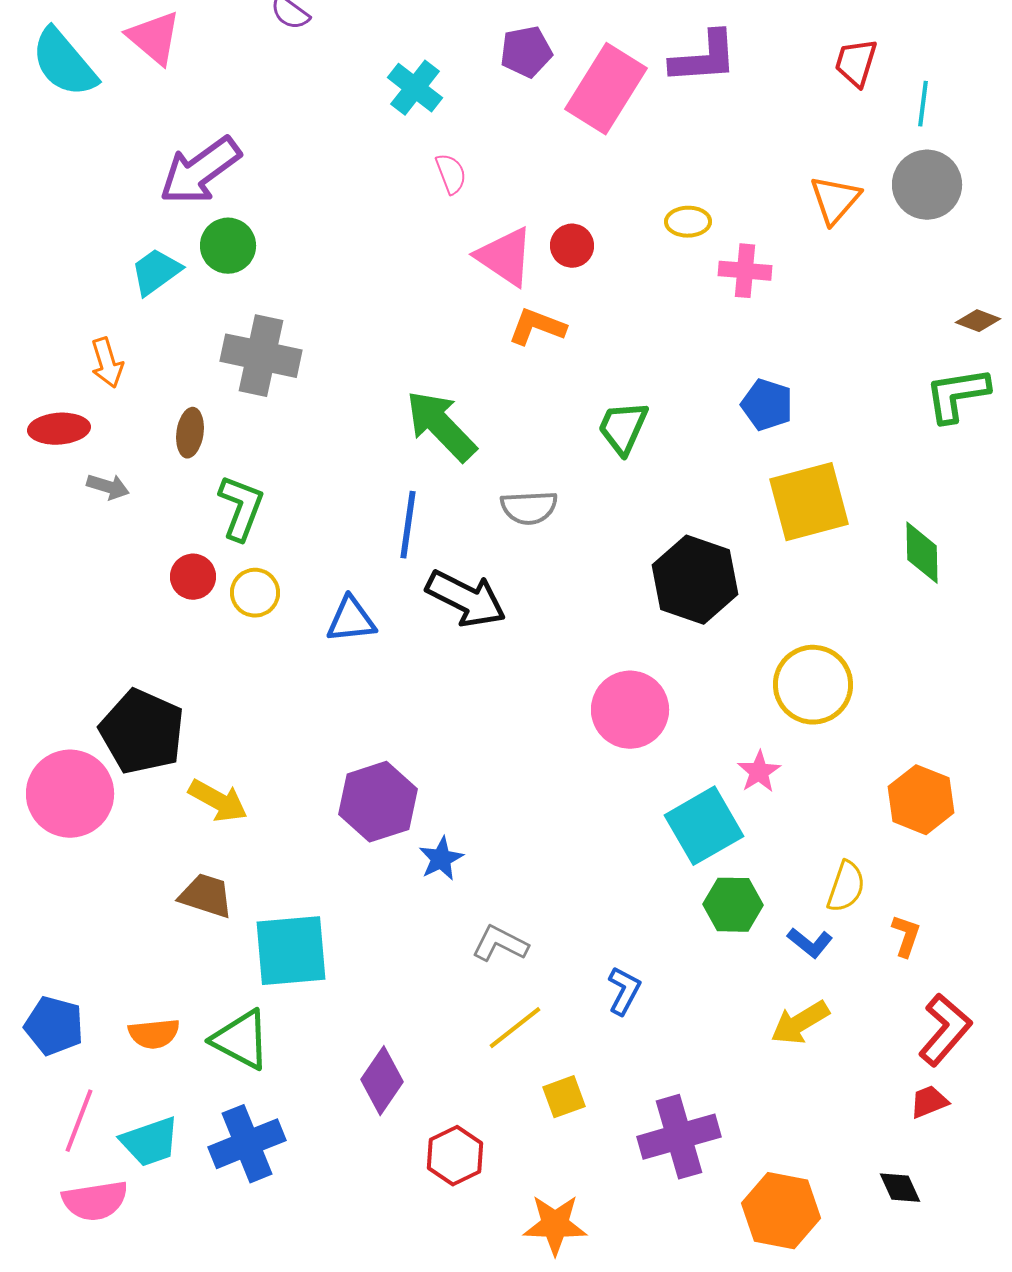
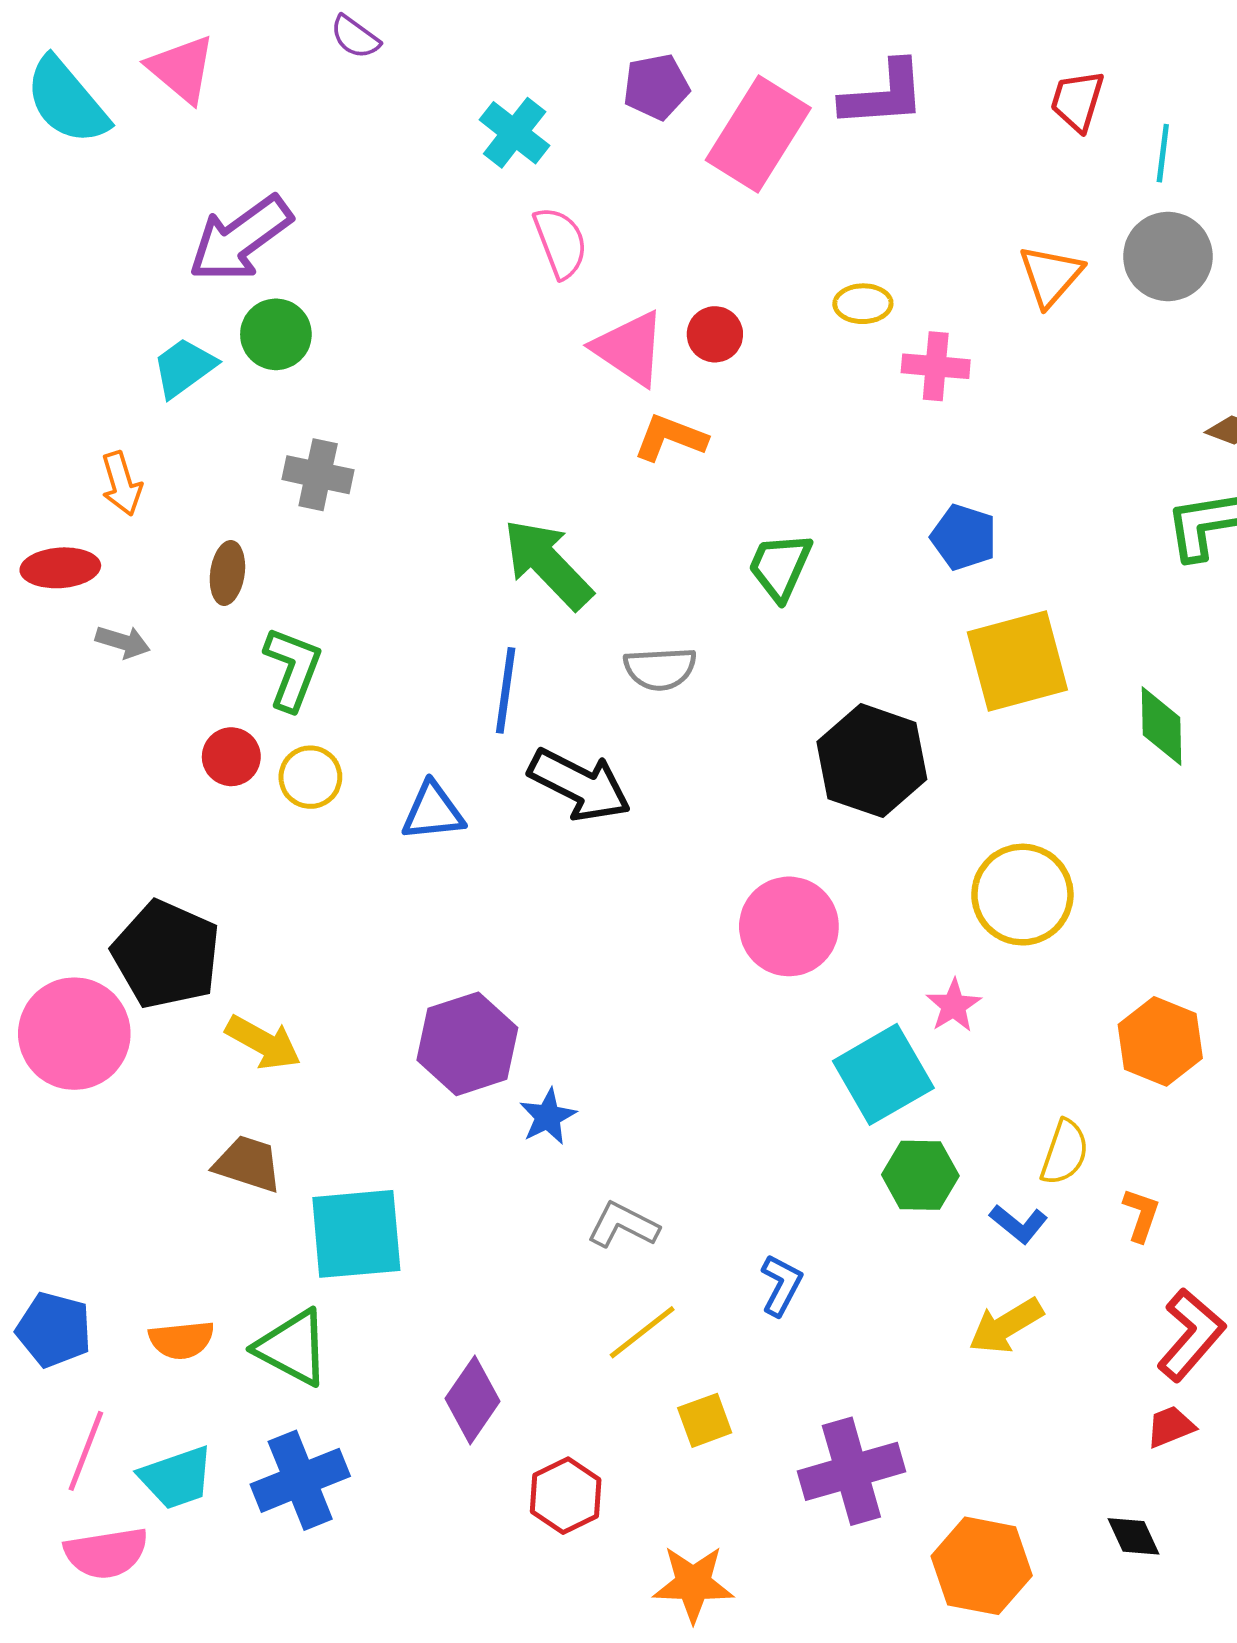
pink semicircle: (451, 174) -> (561, 242), size x1.4
gray cross: (261, 356) -> (318, 475), size x0.7

